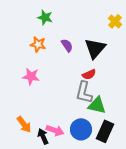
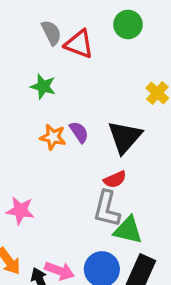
orange star: (38, 44) -> (53, 137), moved
pink star: (31, 76) -> (20, 210), moved

